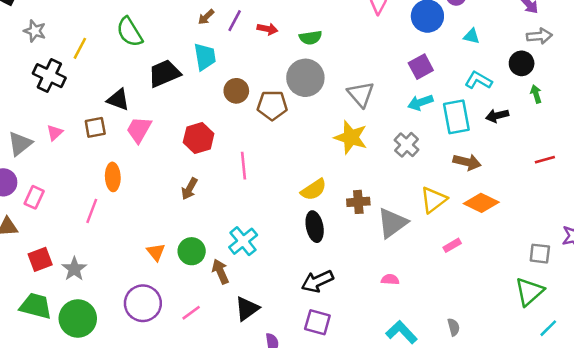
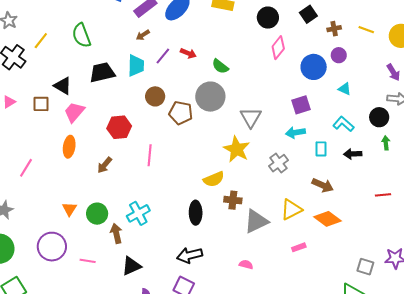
purple line: (235, 21) -> (163, 56), moved
green semicircle: (310, 38) -> (220, 66), turned 36
cyan rectangle: (456, 117) -> (321, 149), size x0.6
orange ellipse: (113, 177) -> (69, 147), moved
yellow semicircle: (314, 190) -> (214, 179), moved
pink line: (191, 313) -> (88, 261), turned 35

